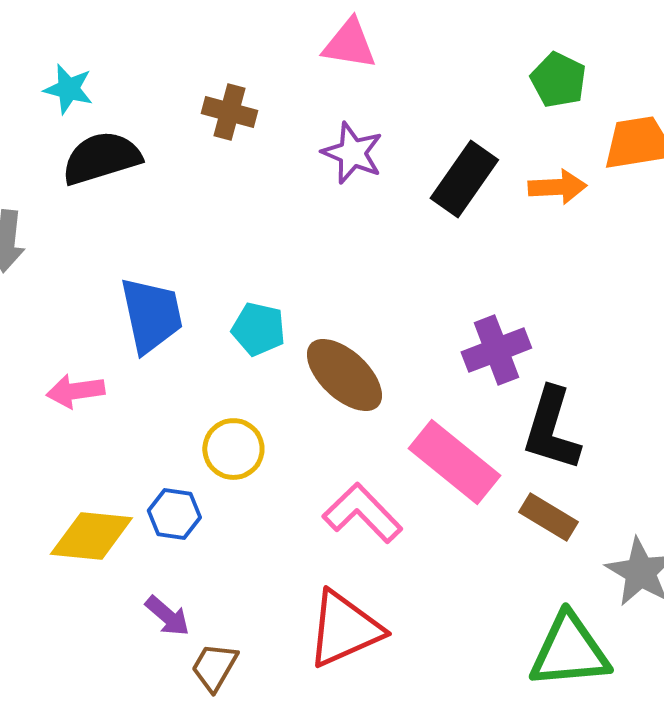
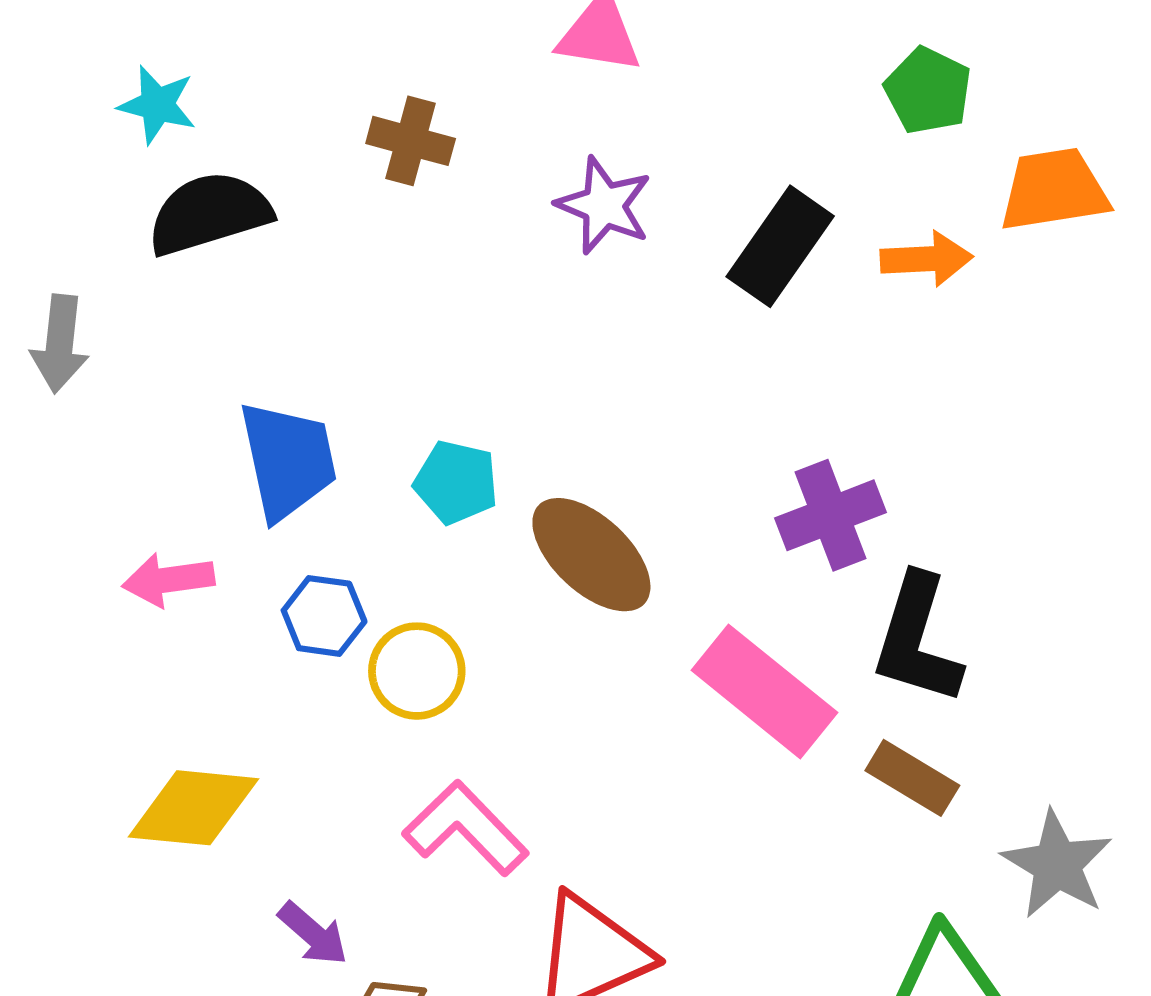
pink L-shape: (362, 513) -> (466, 828), moved
blue hexagon: (174, 514) -> (324, 616), moved

